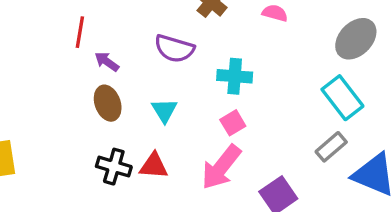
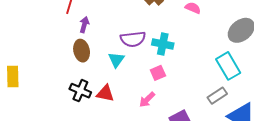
purple semicircle: (174, 49) -> (133, 39), moved, turned -30
purple arrow: (107, 62) -> (84, 25), turned 63
pink arrow: (221, 167) -> (147, 100), size x0.6

